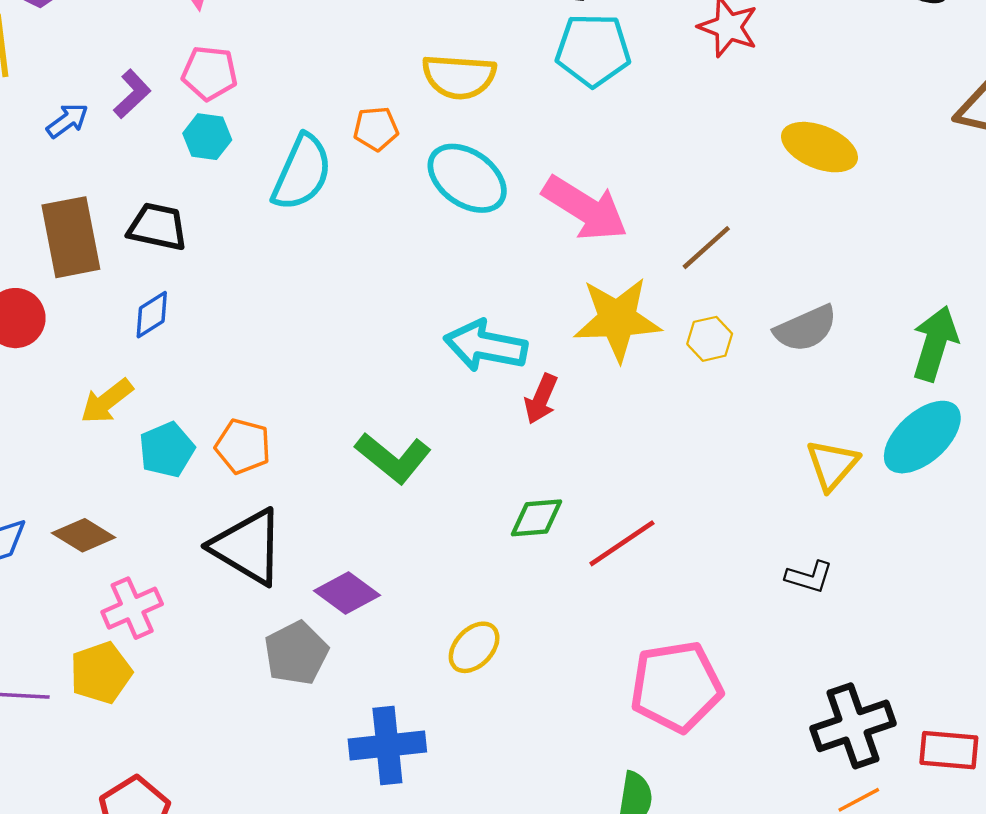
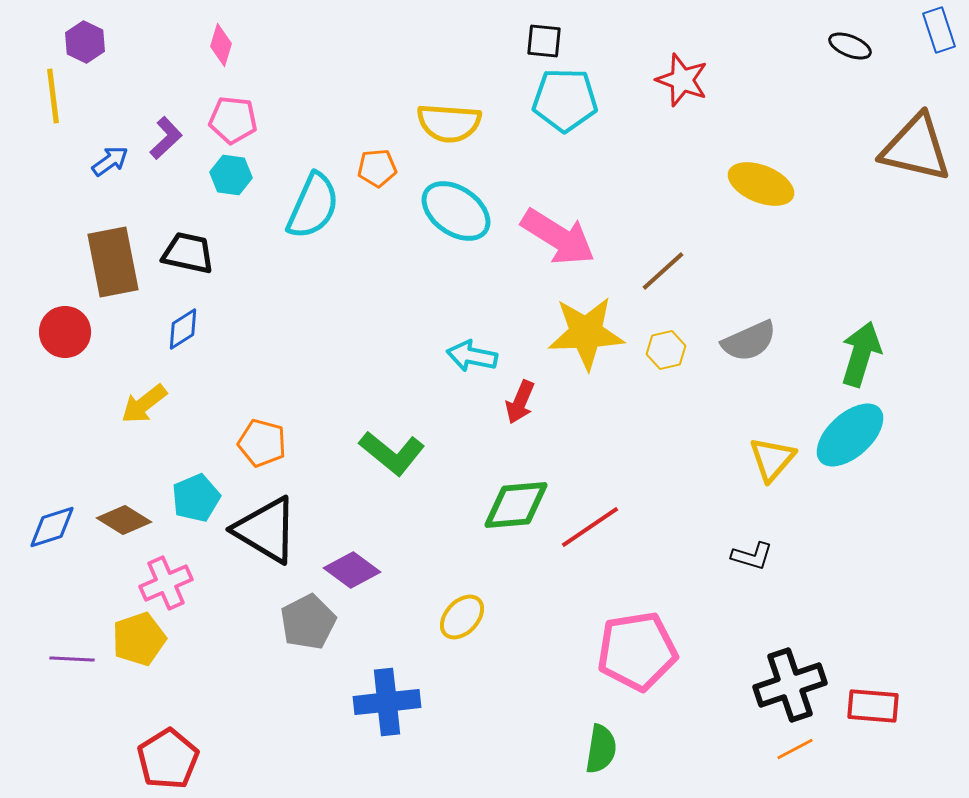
cyan arrow: (486, 346) -> (472, 356), size x0.7
cyan pentagon: (167, 450) -> (196, 498), moved
green diamond: (536, 518) -> (516, 505), size x1.4

